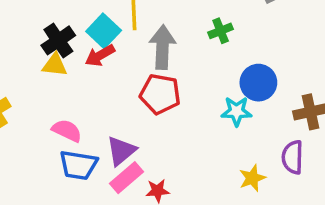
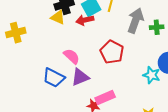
gray arrow: (162, 47) -> (135, 21), moved
pink semicircle: (67, 131) -> (72, 56), moved
pink rectangle: (127, 178) -> (105, 98), moved

